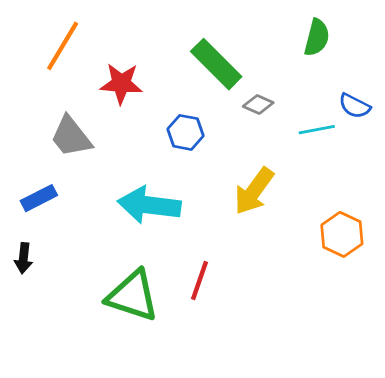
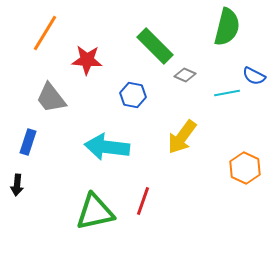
green semicircle: (317, 37) -> (227, 27), size x1.4
blue rectangle: (39, 198) -> (28, 142), turned -45
green triangle: (132, 296) -> (95, 212), turned -30

